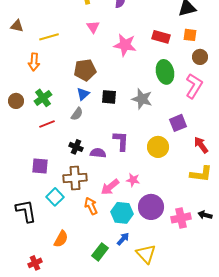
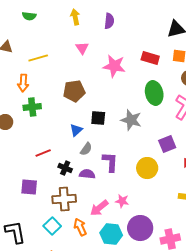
blue triangle: (83, 94) -> (76, 130), moved
green cross: (43, 98) -> (32, 107), moved, turned 30
gray semicircle: (77, 114) -> (86, 149), moved
red line: (47, 124) -> (43, 153), moved
cyan square: (55, 197) -> (52, 226), moved

